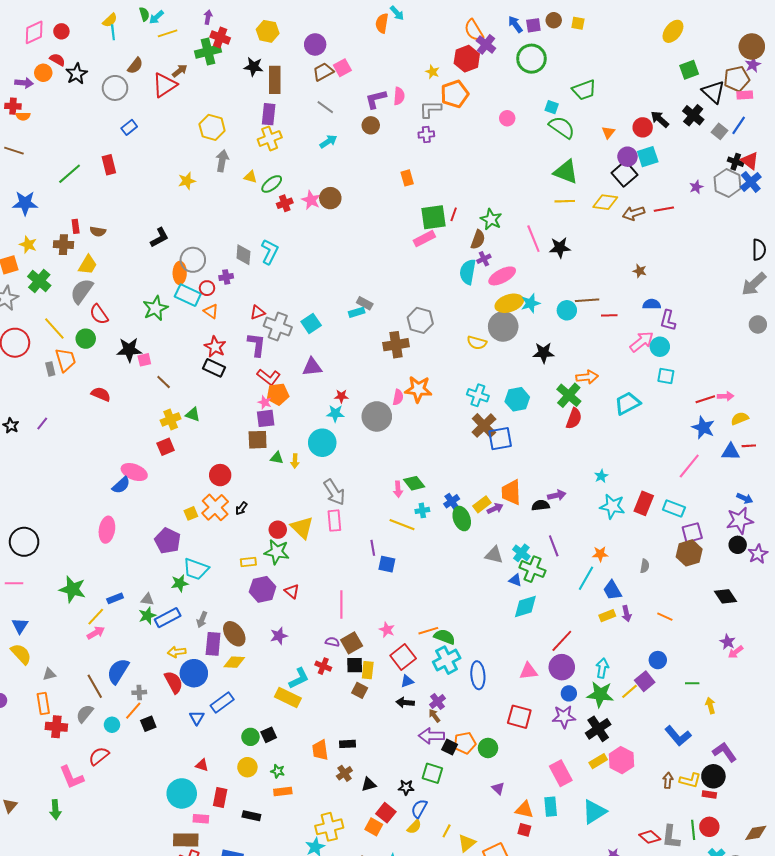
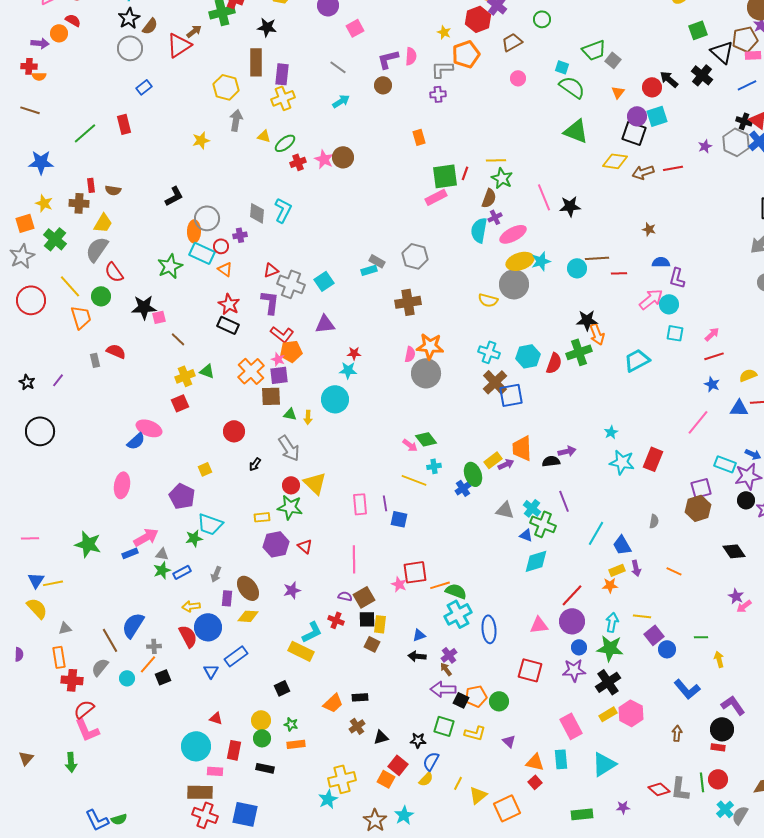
green circle: (531, 59) -> (542, 19), size x0.6
brown trapezoid: (323, 72) -> (512, 42), moved
black star: (77, 74) -> (129, 18), moved
brown rectangle: (275, 80) -> (256, 62), moved
blue line: (739, 125) -> (747, 85), turned 30
gray square: (719, 131) -> (613, 60), moved
black square: (624, 174) -> (634, 133), turned -30
yellow line: (565, 201) -> (496, 160), moved
gray hexagon: (420, 320) -> (415, 256), moved
black star: (544, 353) -> (587, 320), moved
gray rectangle: (50, 369) -> (95, 360), moved
orange arrow: (587, 377) -> (597, 334), turned 75
green cross: (569, 395) -> (579, 352), turned 30
pink arrow: (726, 396) -> (712, 334), moved, turned -42
gray circle: (377, 416) -> (426, 373), moved
red semicircle: (574, 418) -> (554, 363), moved
blue star: (703, 428) -> (712, 384), size x0.7
pink arrow: (398, 489) -> (410, 445), turned -49
gray arrow: (334, 492) -> (289, 448), moved
blue cross: (452, 501) -> (463, 488), moved
orange cross: (215, 507) -> (251, 371), moved
cyan rectangle: (674, 508) -> (725, 464), moved
pink rectangle: (334, 521) -> (360, 504), moved
black circle: (24, 542) -> (40, 431), moved
orange star: (600, 554) -> (610, 585), moved
yellow line: (96, 617) -> (53, 583), moved, turned 36
blue rectangle: (168, 618) -> (182, 572), size x0.7
pink arrow: (96, 633) -> (146, 537), moved, size x1.4
purple rectangle: (213, 644) -> (227, 598), size x0.7
red square: (403, 657) -> (415, 572), moved, turned 30
blue circle: (658, 660) -> (667, 649), moved
yellow line: (630, 691) -> (642, 616), moved, turned 48
green circle: (250, 737) -> (262, 738), moved
orange trapezoid: (320, 750) -> (333, 703), turned -125
red semicircle: (99, 756) -> (84, 709), moved
yellow L-shape: (690, 780) -> (475, 733), moved
red square: (524, 830) -> (535, 782), turned 32

